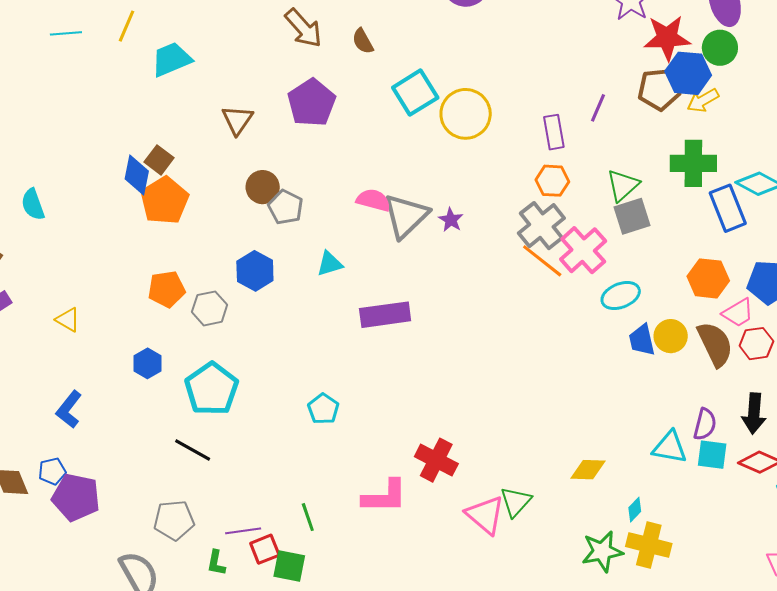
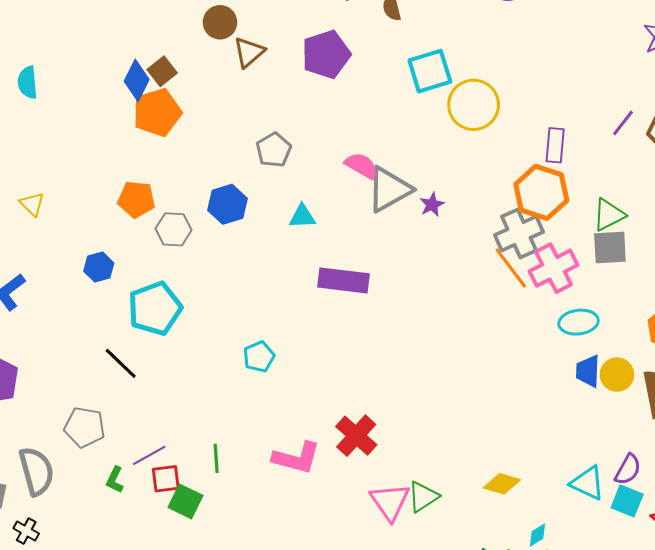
purple line: (598, 108) -> (623, 123), moved
orange hexagon: (552, 181) -> (541, 192), size x1.6
brown circle: (263, 187) -> (220, 22), moved
purple line: (243, 531) -> (149, 455), turned -36

